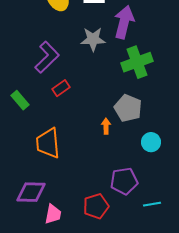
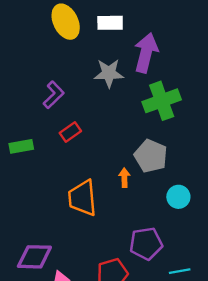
purple L-shape: (47, 57) -> (54, 95), size x0.7
green rectangle: (20, 100) -> (21, 146), turned -60
orange trapezoid: (48, 143) -> (82, 198), moved

